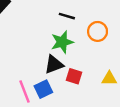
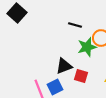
green star: (62, 42) -> (87, 47), moved

